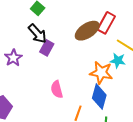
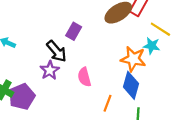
black arrow: (37, 34) -> (57, 51), moved
purple star: (13, 58) -> (50, 70), moved

